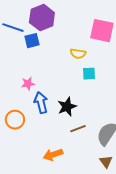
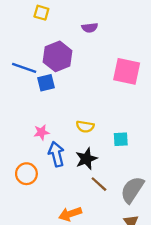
yellow semicircle: (78, 54) -> (85, 127), moved
cyan square: (89, 74) -> (121, 139), moved
brown line: (78, 129) -> (99, 184), turned 63

